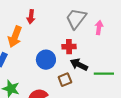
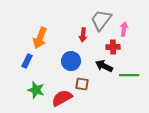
red arrow: (31, 17) -> (83, 35), moved
red cross: (69, 47) -> (113, 47), moved
brown square: (65, 80) -> (82, 84), moved, turned 32

